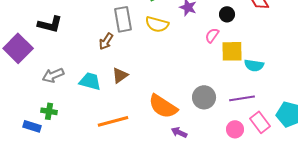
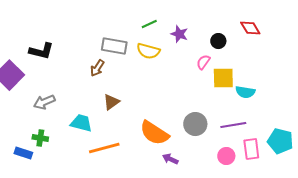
gray rectangle: (123, 19) -> (114, 46), turned -70
cyan trapezoid: (90, 81) -> (81, 123), moved
pink rectangle: (260, 122) -> (251, 149), turned 30

